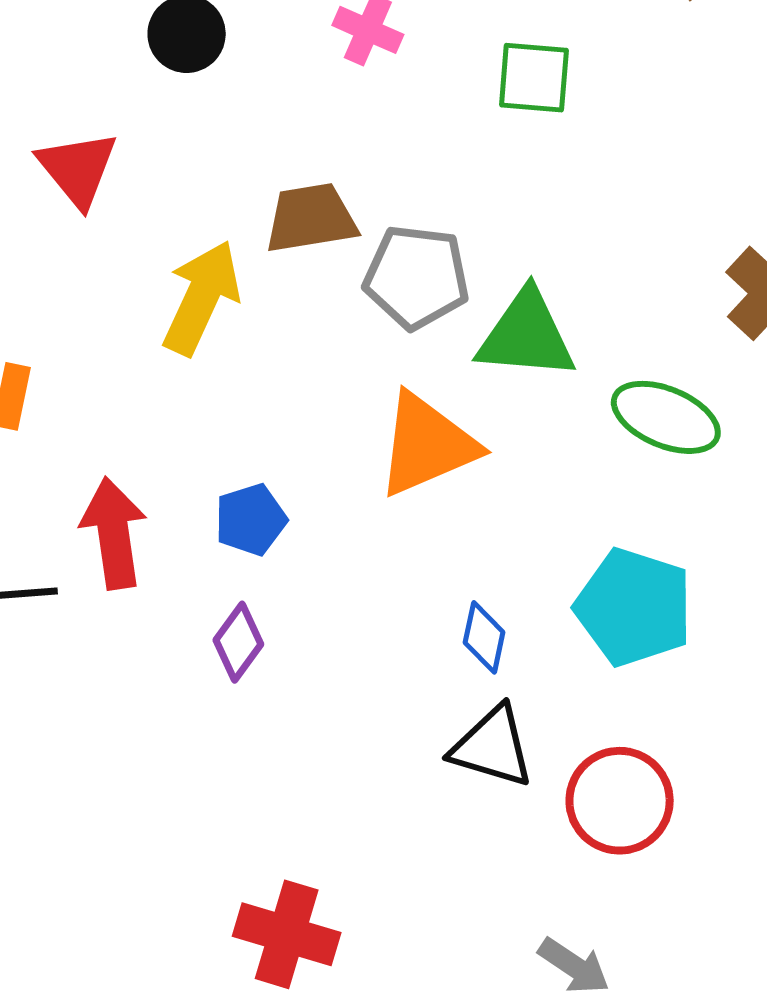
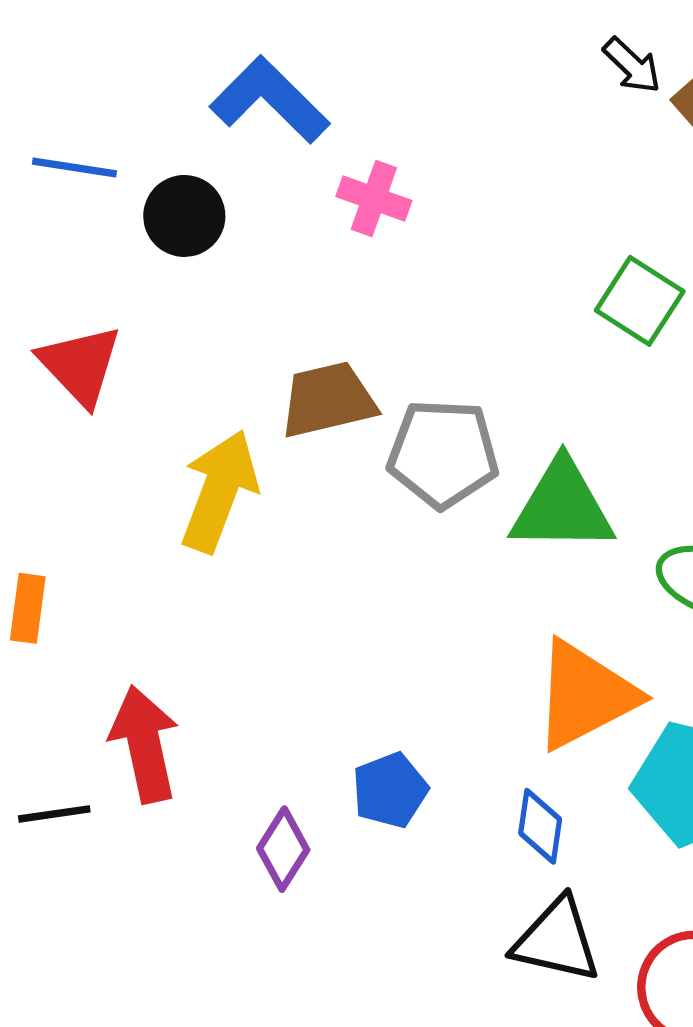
green square: (534, 78) -> (640, 301), moved, turned 32
orange triangle: (427, 445) -> (585, 695), moved
blue pentagon: (251, 520) -> (390, 790), moved

